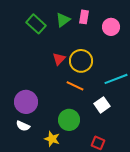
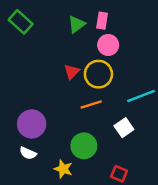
green rectangle: (36, 24) -> (21, 22), moved
pink circle: (111, 27) -> (108, 45), moved
orange line: (75, 86) -> (91, 105), turned -42

